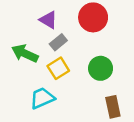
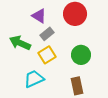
brown rectangle: (113, 107) -> (77, 86), moved

